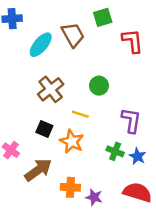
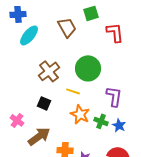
cyan ellipse: (41, 45) -> (29, 35), moved
green circle: (99, 86) -> (88, 68), size x1.6
orange star: (72, 141) -> (80, 114), moved

